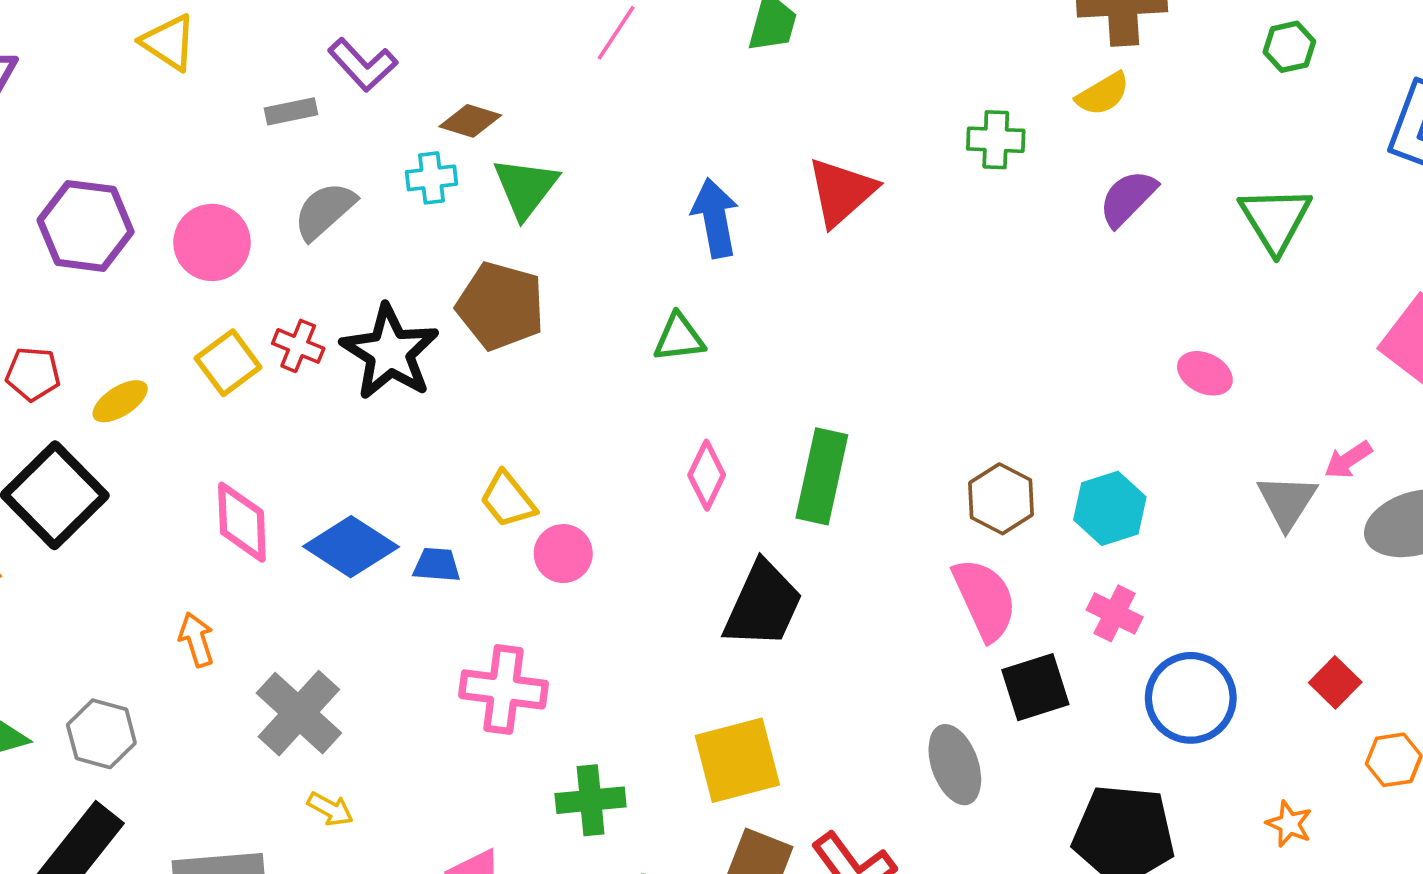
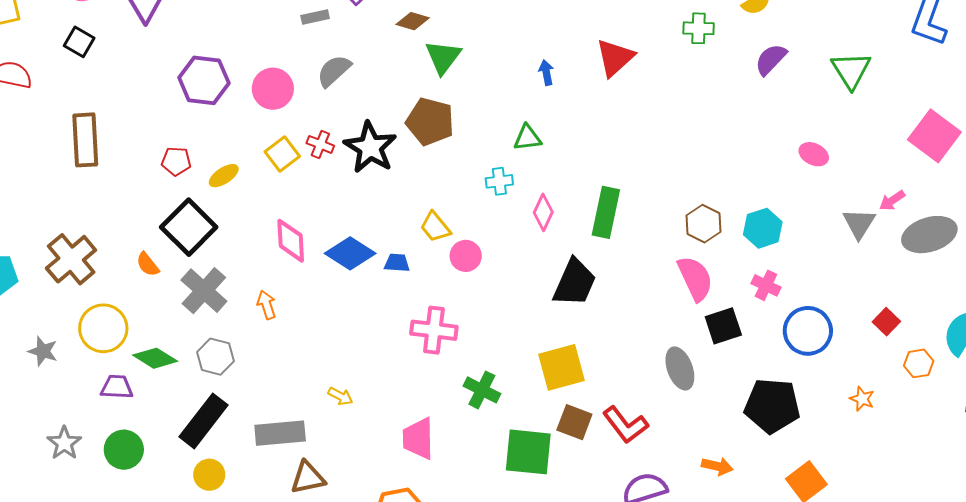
cyan cross: (432, 178) -> (499, 181), moved
blue arrow: (715, 218) -> (546, 73), size x0.6
gray cross: (299, 713) -> (204, 291), moved
green cross: (591, 800) -> (482, 390), turned 33

